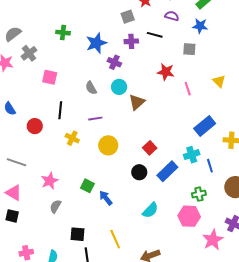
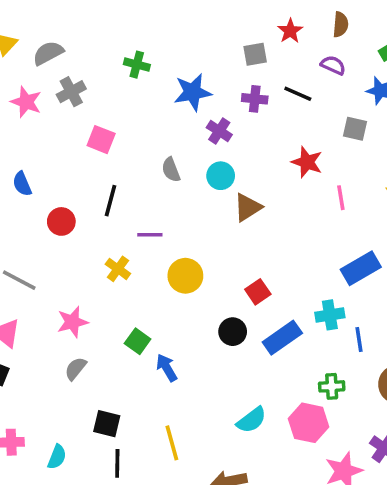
purple line: (95, 119) -> (150, 235), moved
yellow cross: (72, 138) -> (118, 269), moved
cyan semicircle: (150, 210) -> (252, 420), moved

